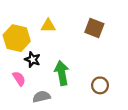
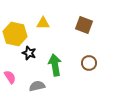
pink semicircle: (19, 79) -> (10, 77), moved
brown circle: (100, 85) -> (89, 63), moved

